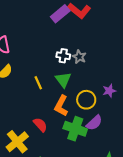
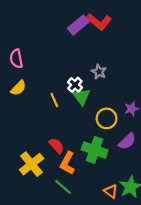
white cross: (63, 56) -> (75, 85), moved, turned 32
orange L-shape: (61, 106) -> (67, 163), moved
purple semicircle: (94, 123) -> (127, 141), moved

